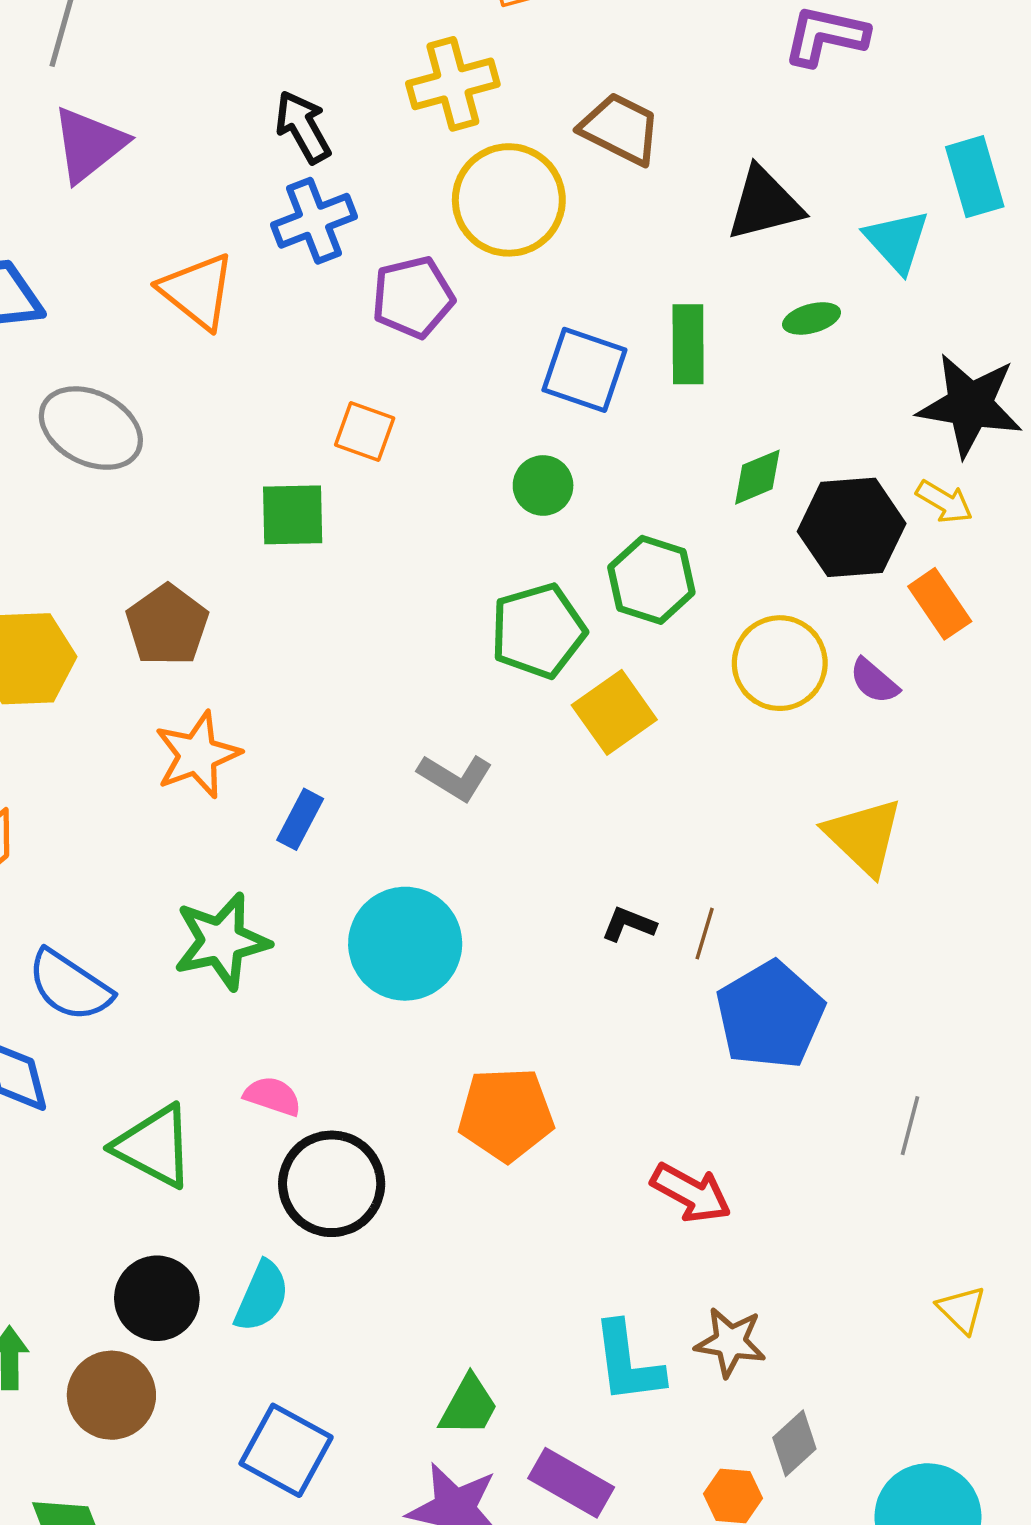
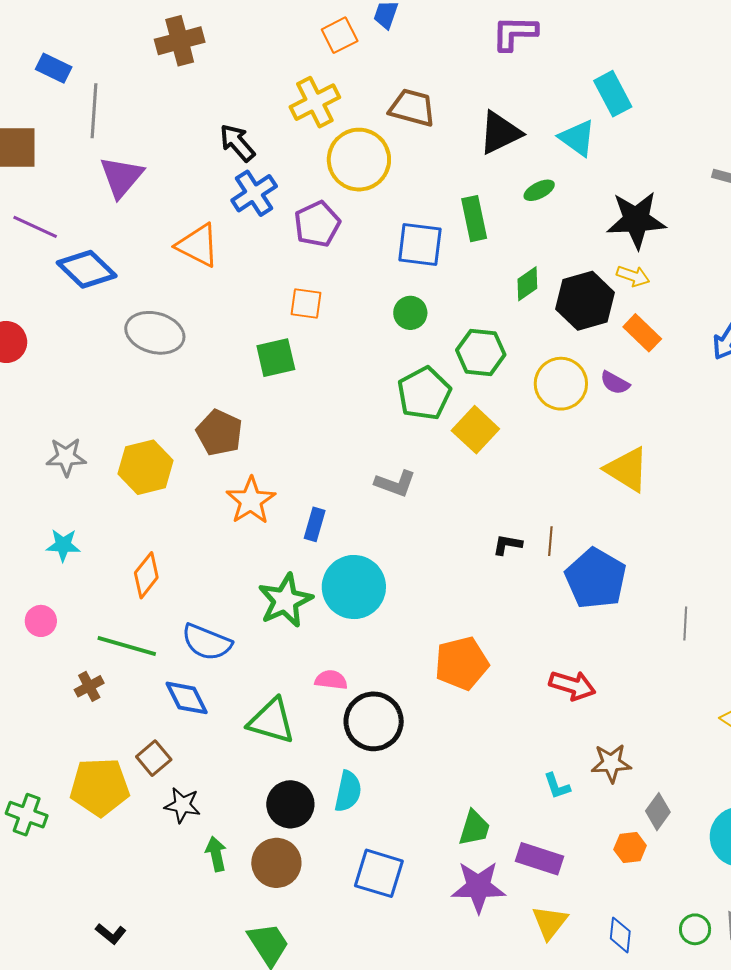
cyan circle: (405, 944) -> (354, 587), moved
cyan L-shape: (628, 1363) -> (557, 786), size x0.6

